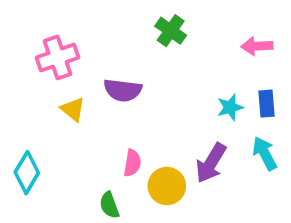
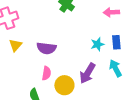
purple semicircle: (123, 90) -> (46, 48), moved
yellow triangle: (73, 109) -> (15, 45), turned 32

